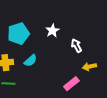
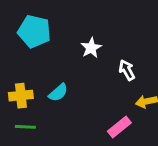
cyan pentagon: (18, 34) -> (34, 31), moved, turned 30

